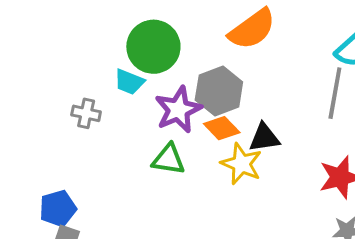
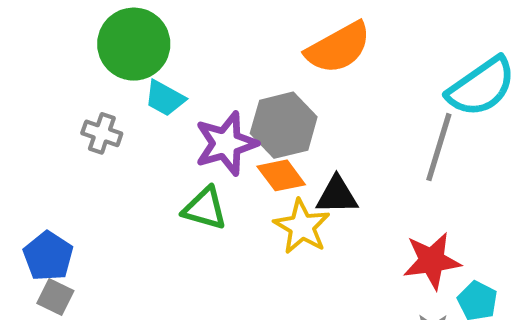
green circle: (153, 47) -> (134, 44), moved
blue pentagon: (58, 208) -> (48, 256), turned -30

